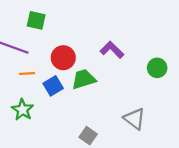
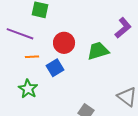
purple L-shape: (112, 50) -> (123, 28), moved, turned 95
green trapezoid: (84, 79) -> (98, 51), moved

